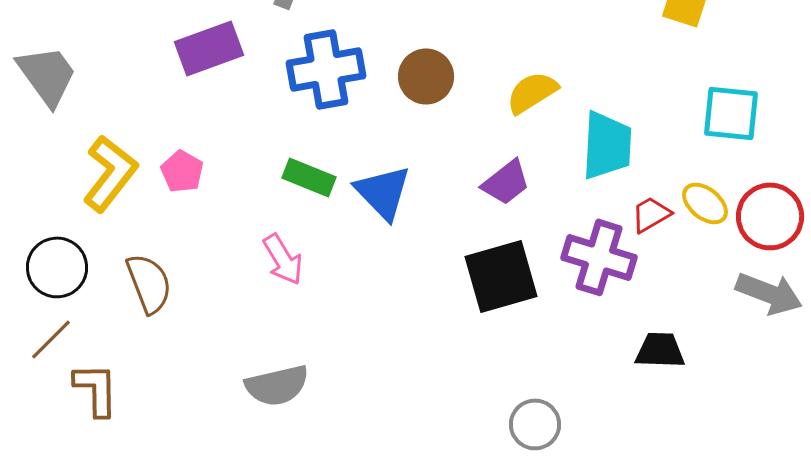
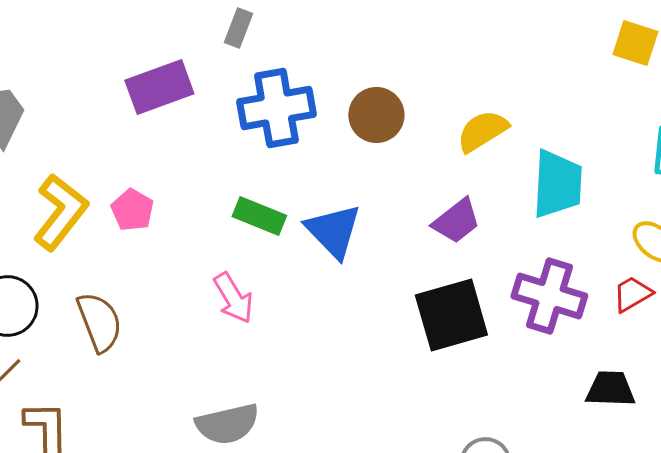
red trapezoid: (651, 214) -> (632, 294), moved

